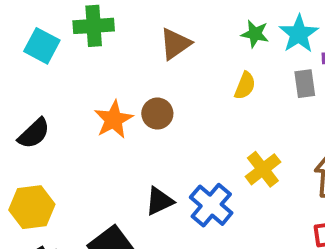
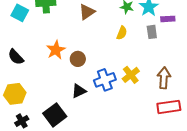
brown circle: (157, 114) -> (78, 59), moved
black semicircle: (34, 133) -> (16, 57), turned 90
blue cross: (211, 205) -> (105, 80), moved, turned 30

